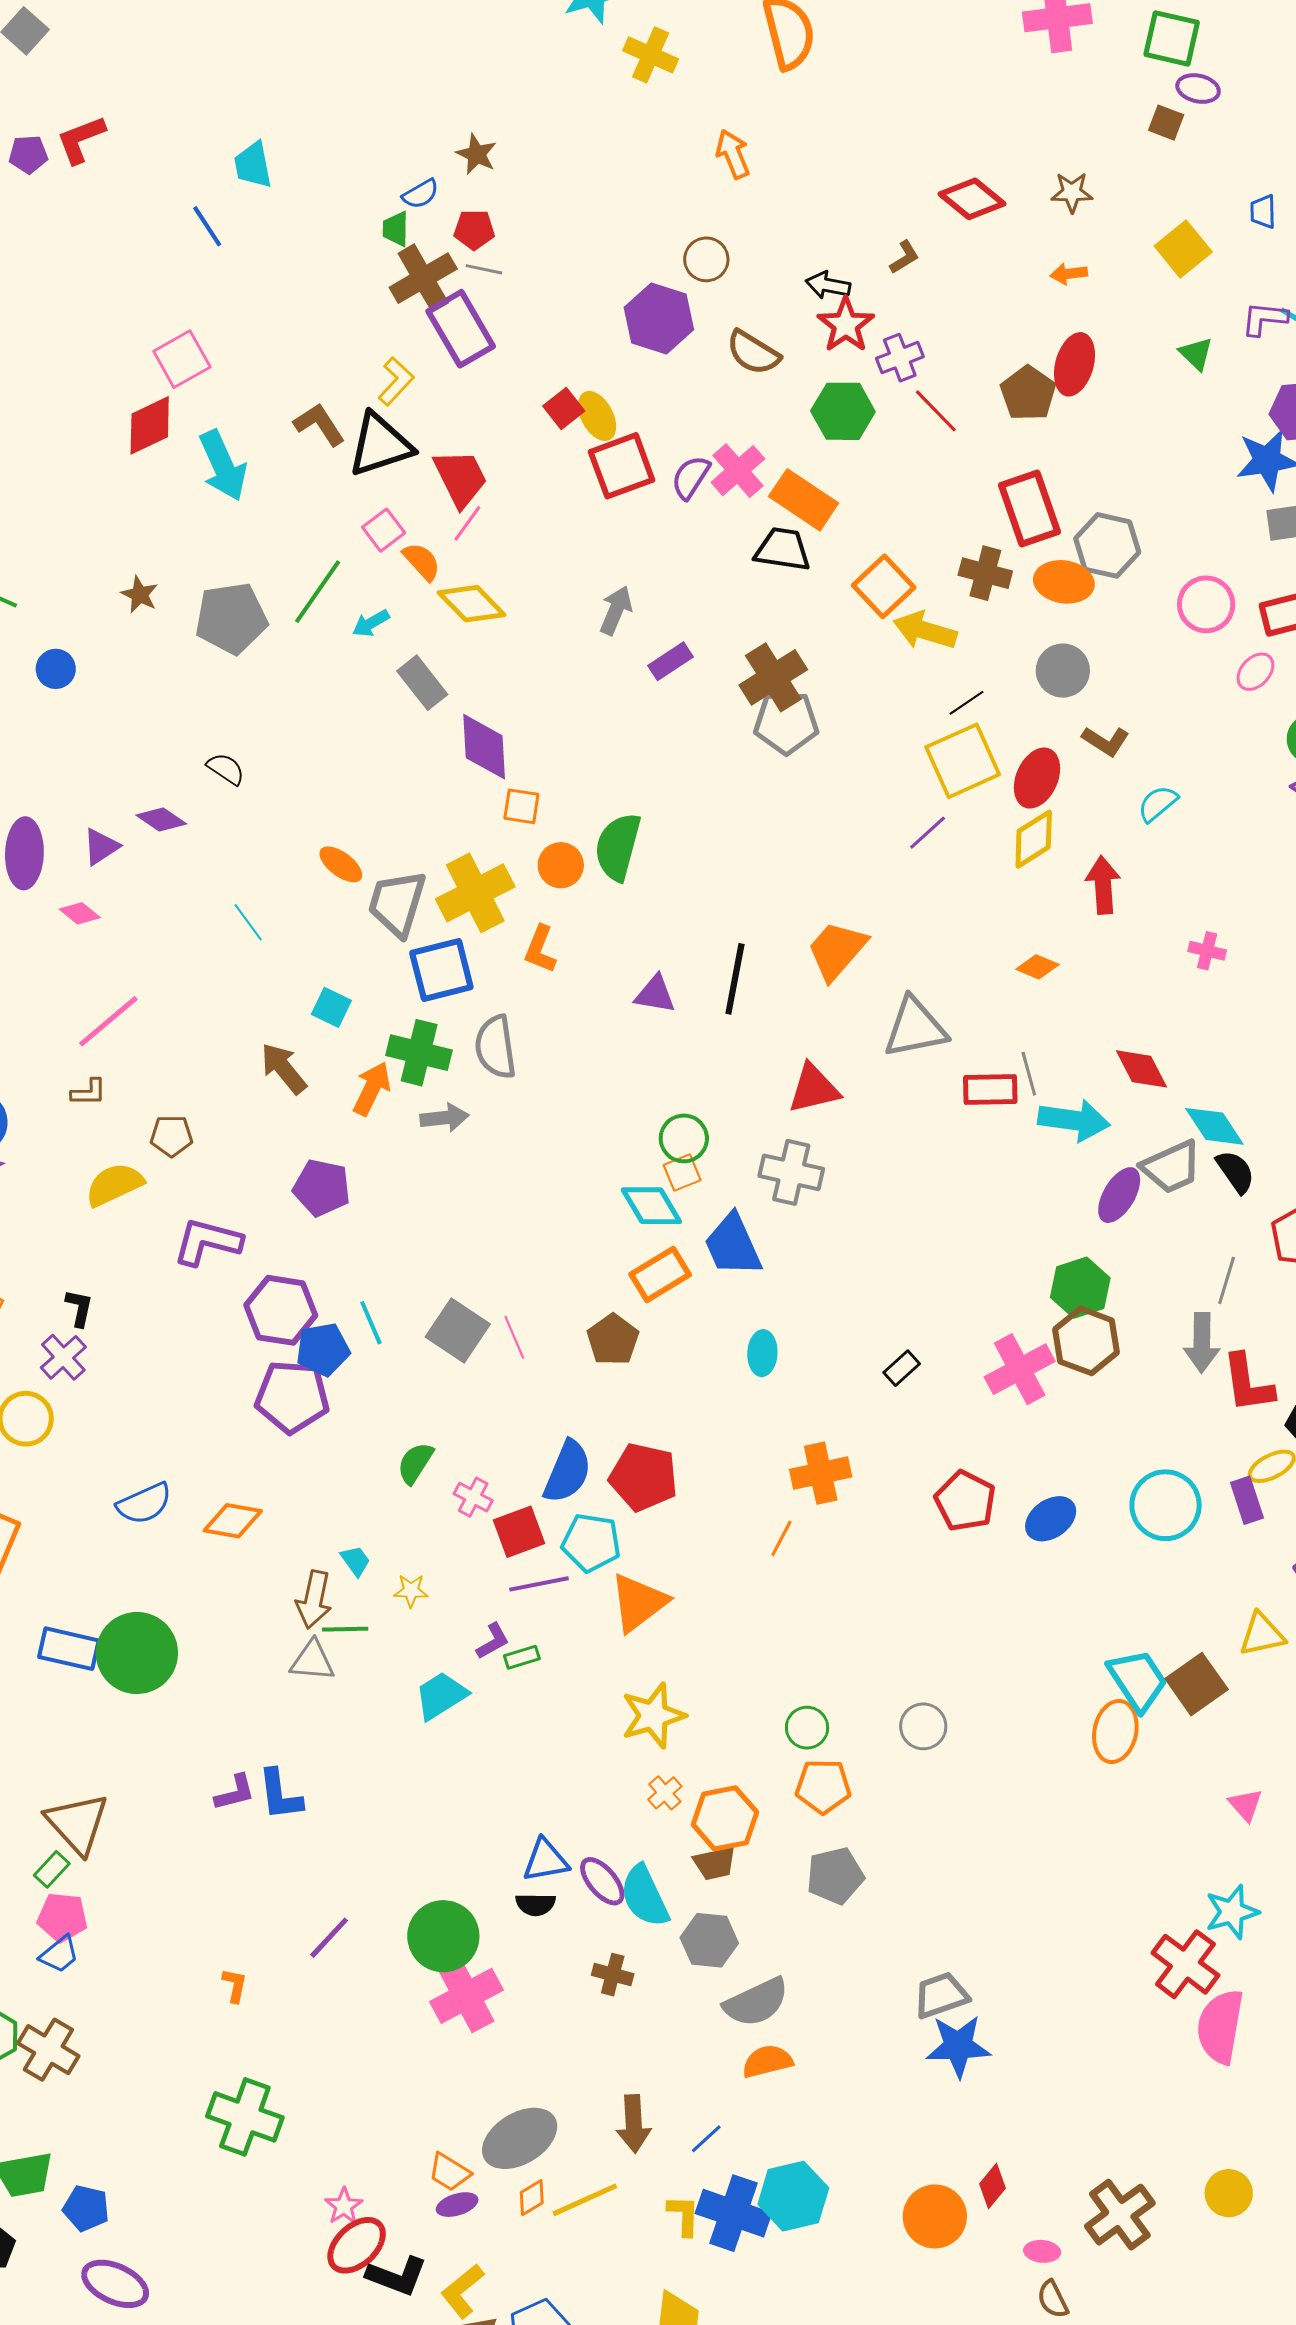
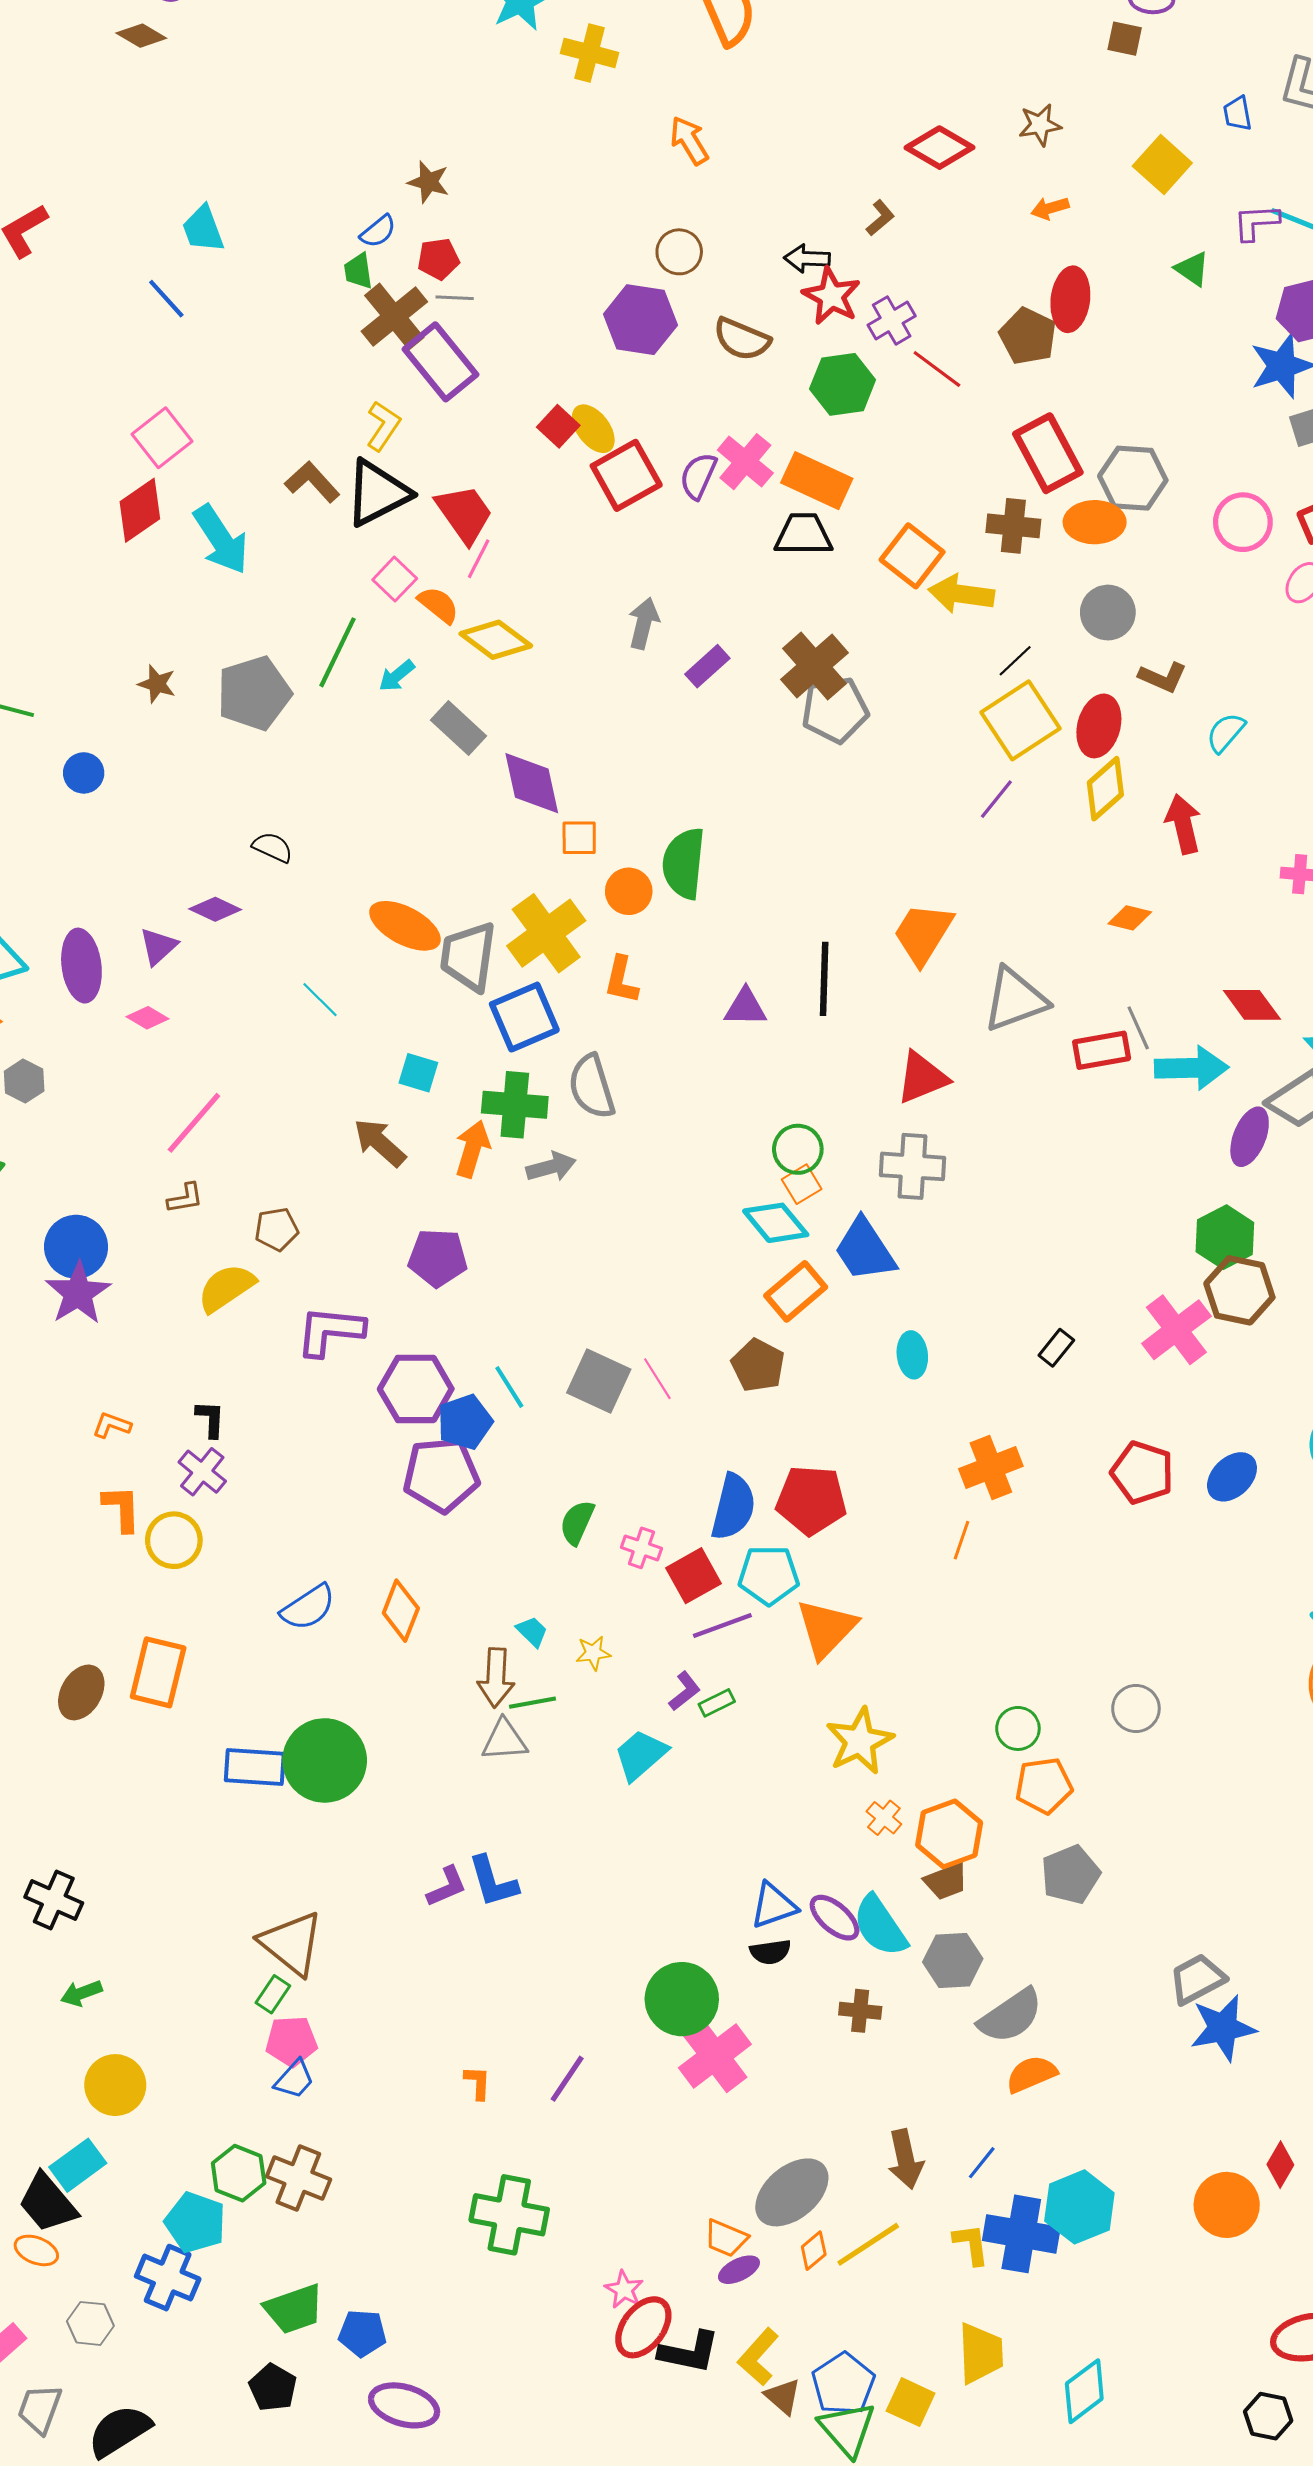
orange ellipse: (341, 864) -> (405, 926), size x1.5
orange diamond: (233, 1521) -> (401, 1611), turned -70
purple line: (329, 1938) -> (567, 2079), moved

